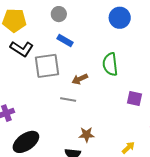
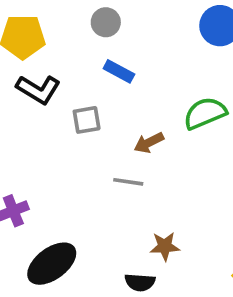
green semicircle: (110, 64) -> (205, 113), turned 75
gray square: (47, 66) -> (87, 120), size x0.6

